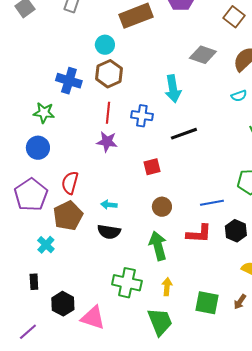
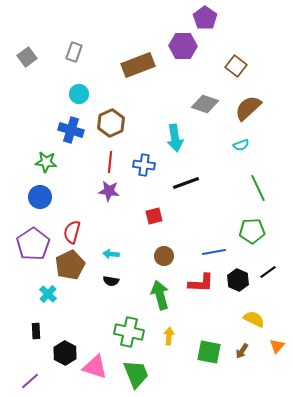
cyan circle: (105, 45) -> (79, 94), moved
black semicircle: (109, 232) -> (111, 281), size x0.7
green trapezoid: (160, 322) -> (136, 374), moved

